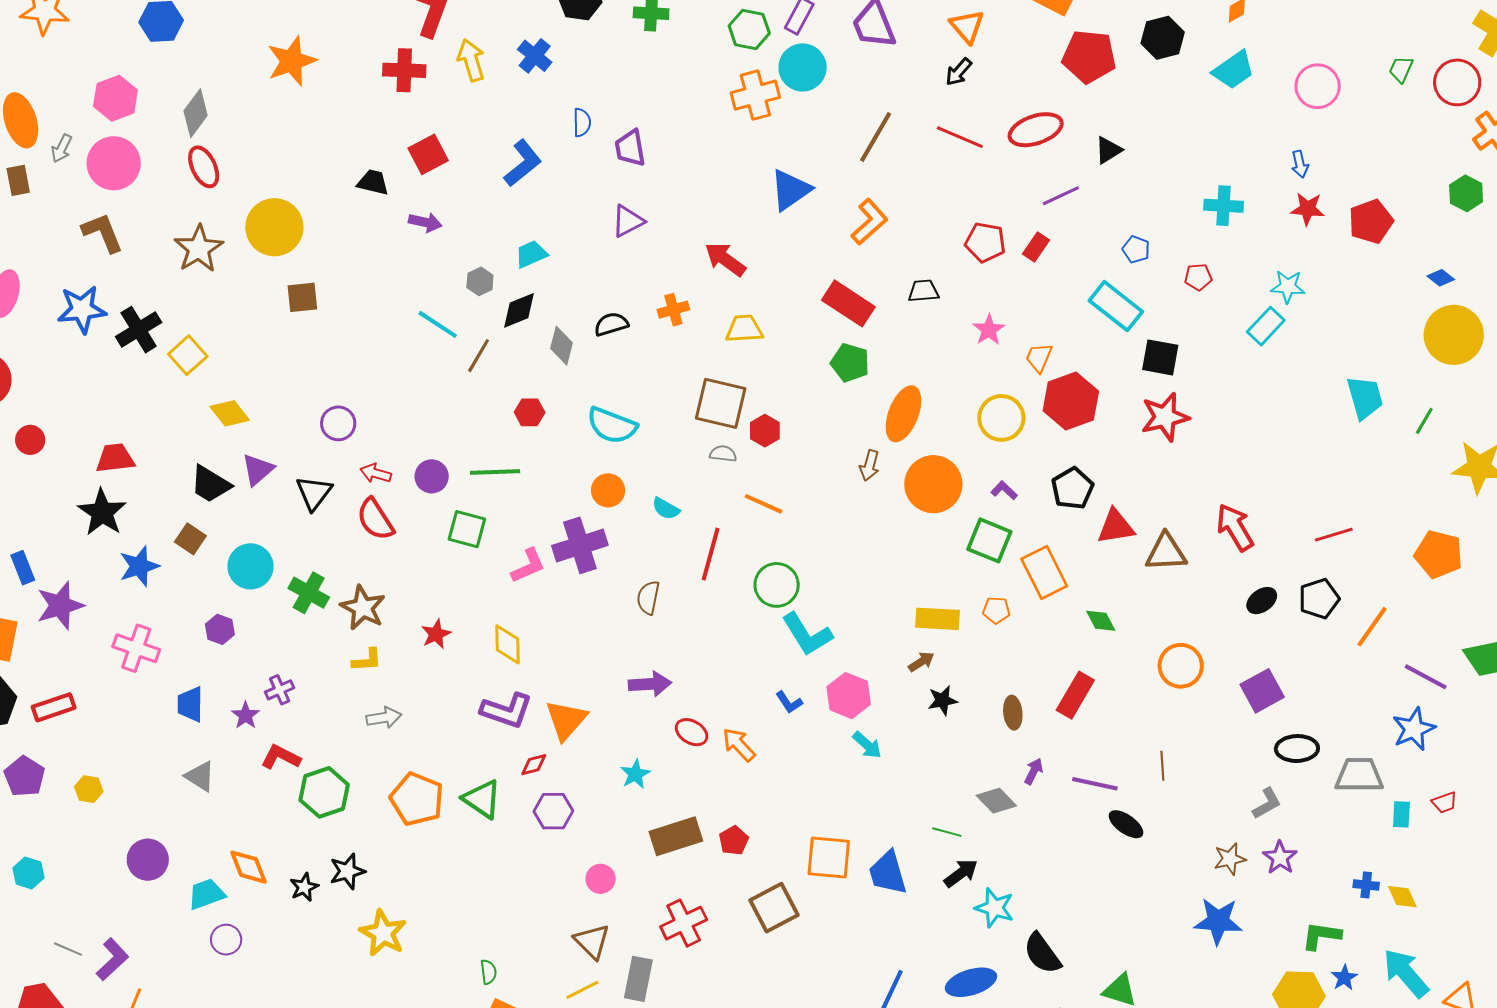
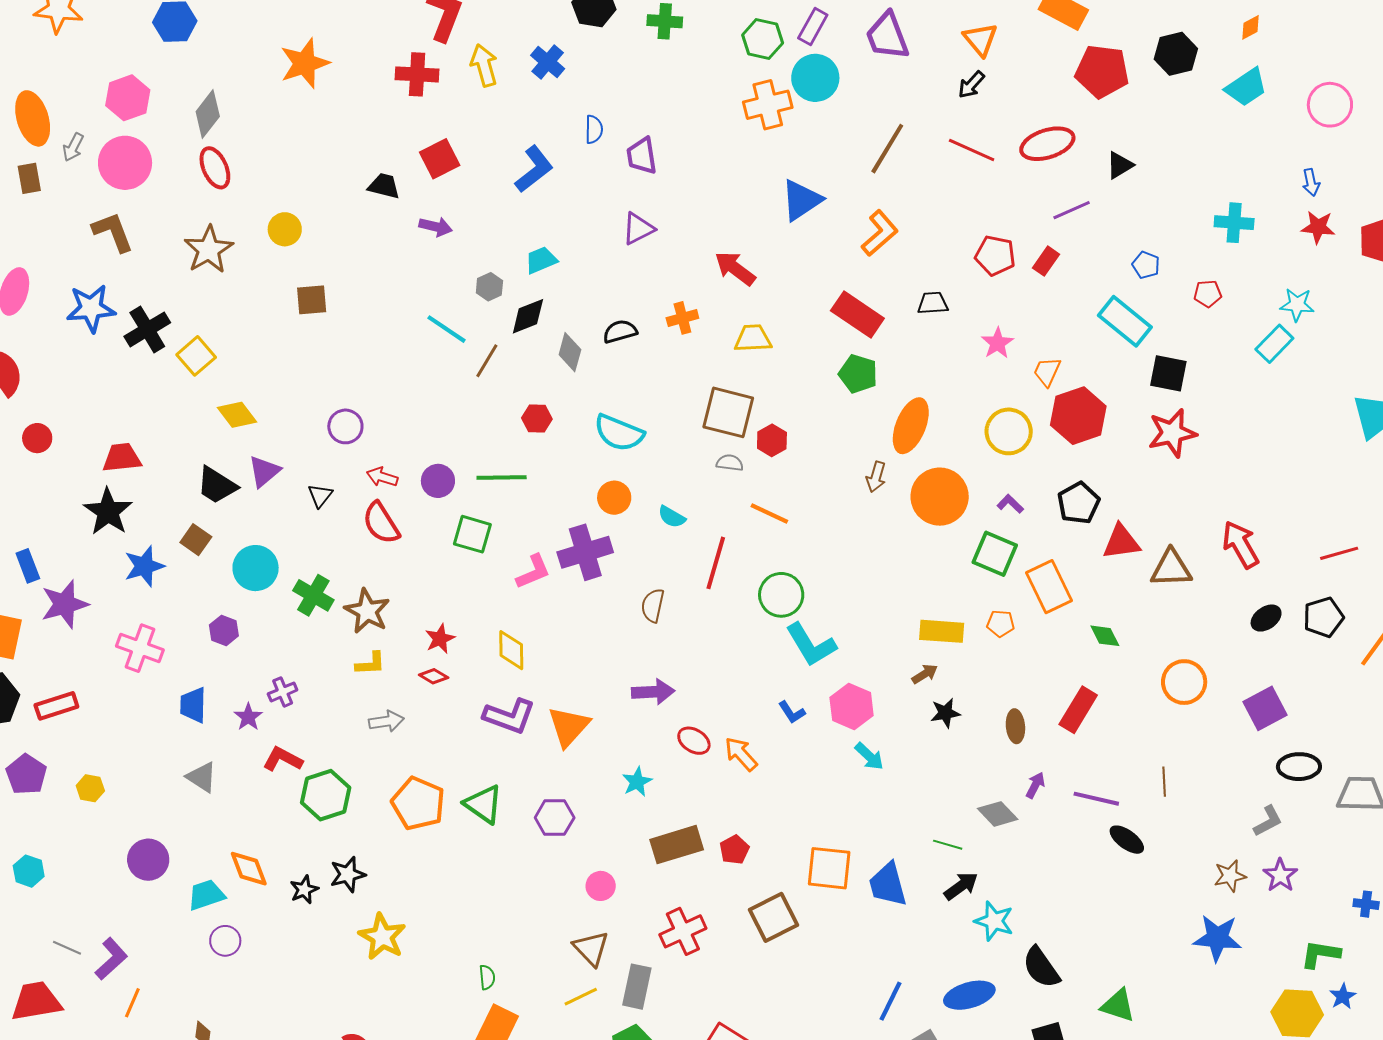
yellow circle: (274, 227) -> (285, 229), size x0.6
black triangle: (314, 493) -> (320, 495), size x0.7
red diamond: (534, 765) -> (434, 676), moved, turned 44

